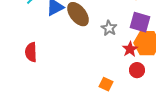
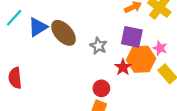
red circle: (137, 70) -> (101, 88), moved

